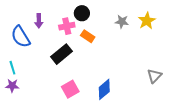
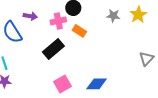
purple arrow: (39, 21) -> (30, 16), turned -80
gray triangle: (154, 76) -> (146, 59), moved
blue diamond: (104, 89) -> (97, 84), turned 40

